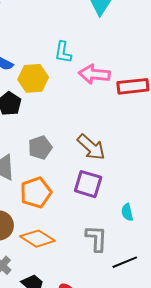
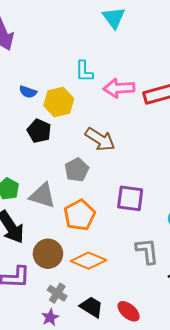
brown arrow: (91, 147) -> (100, 139), moved

